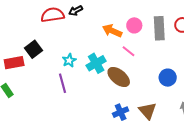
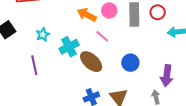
cyan star: (69, 60) -> (43, 35), moved
blue circle: (168, 78) -> (130, 63), moved

